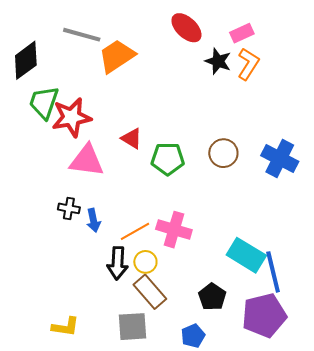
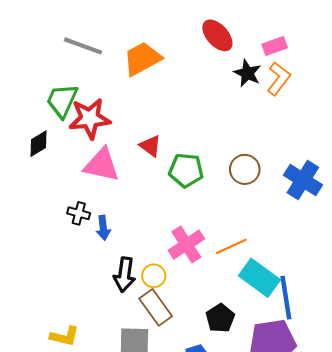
gray line: (82, 35) -> (83, 46), moved
black diamond: (26, 60) -> (38, 144), moved, size x0.7
pink cross: (174, 230) -> (186, 245), turned 36
orange line: (135, 231) -> (231, 246), moved

